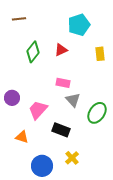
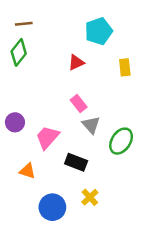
green diamond: (33, 52) -> (19, 52), moved
pink rectangle: (63, 83) -> (79, 104), turned 40

